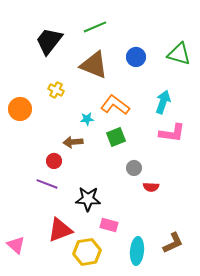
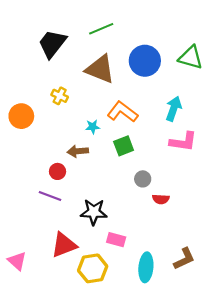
blue circle: (136, 57) -> (145, 61), size x1.5

